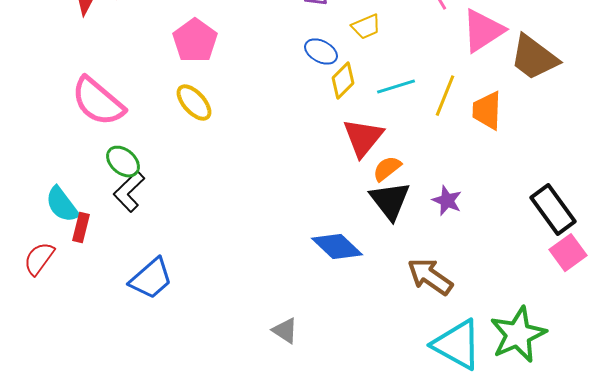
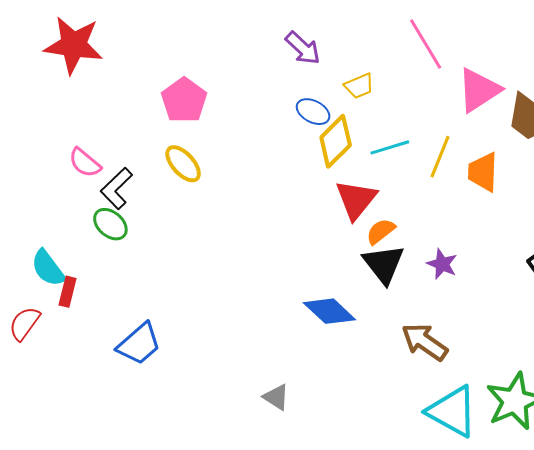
yellow diamond: (343, 81) -> (336, 141), size x1.4
pink semicircle: (98, 102) -> (85, 163), size x0.6
black L-shape: (129, 192) -> (117, 188), moved

